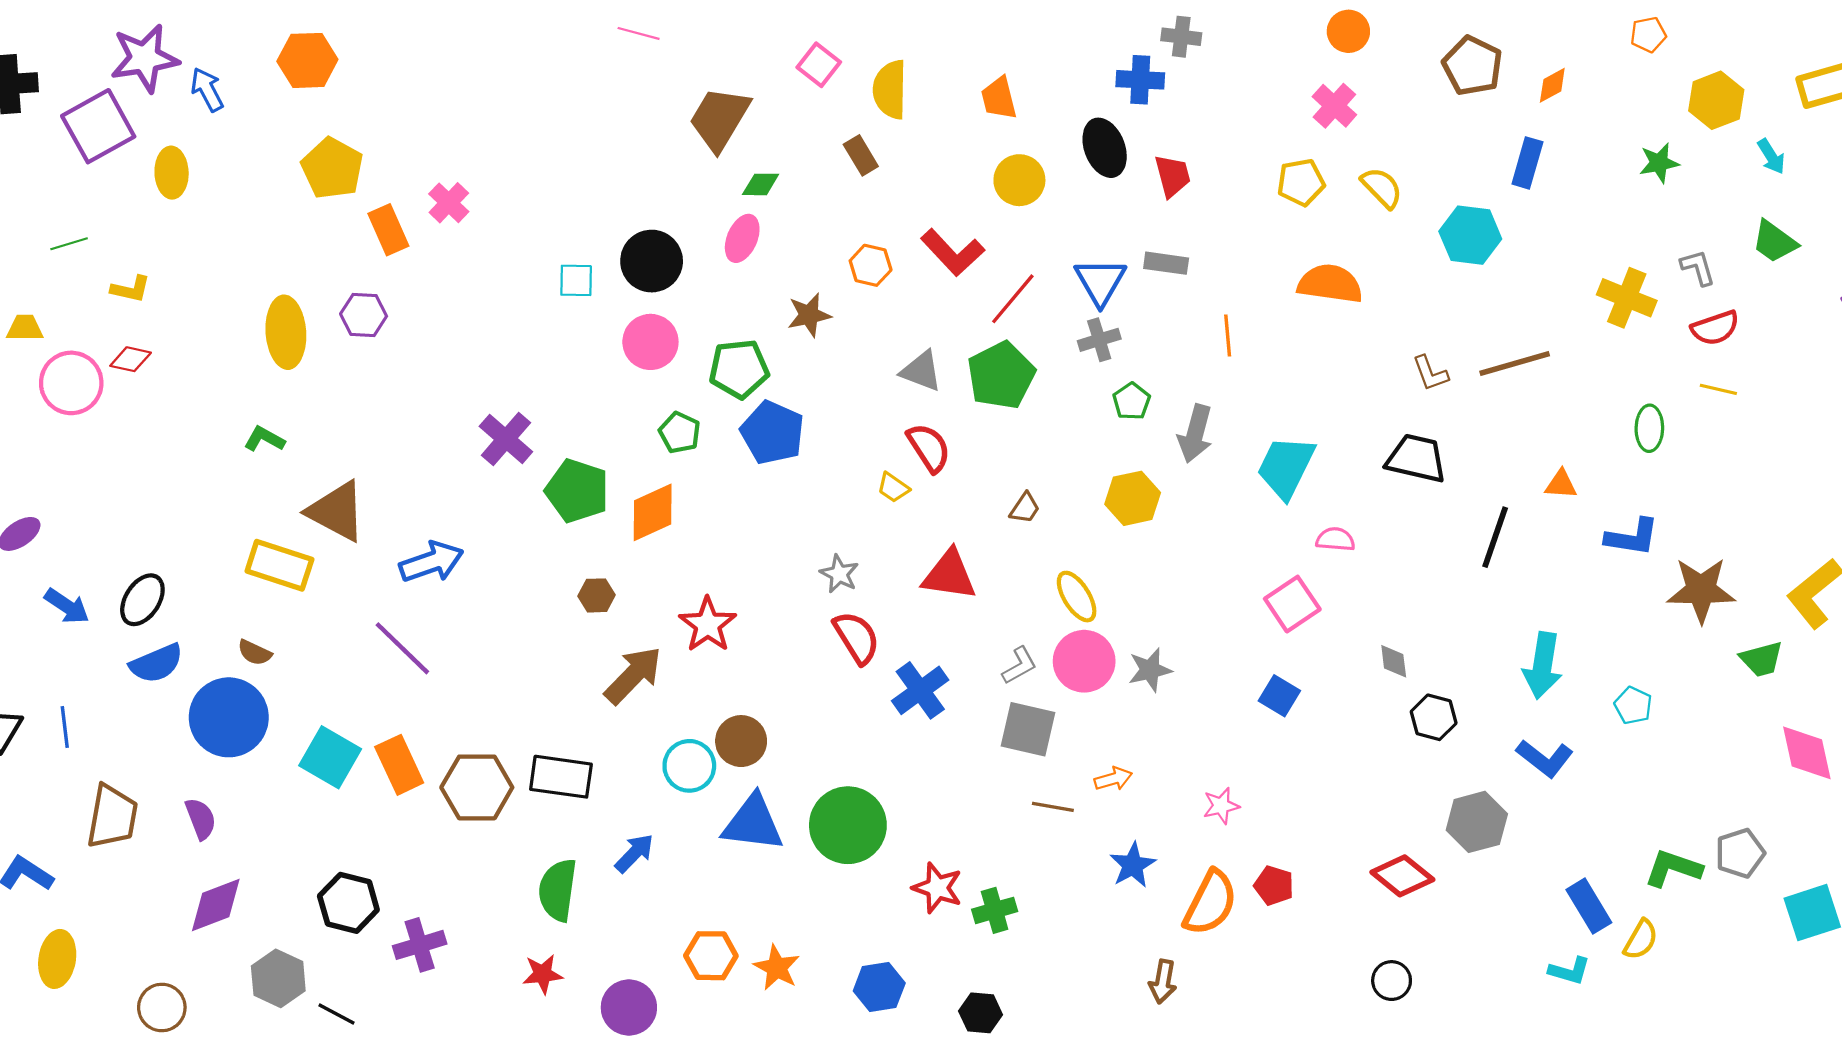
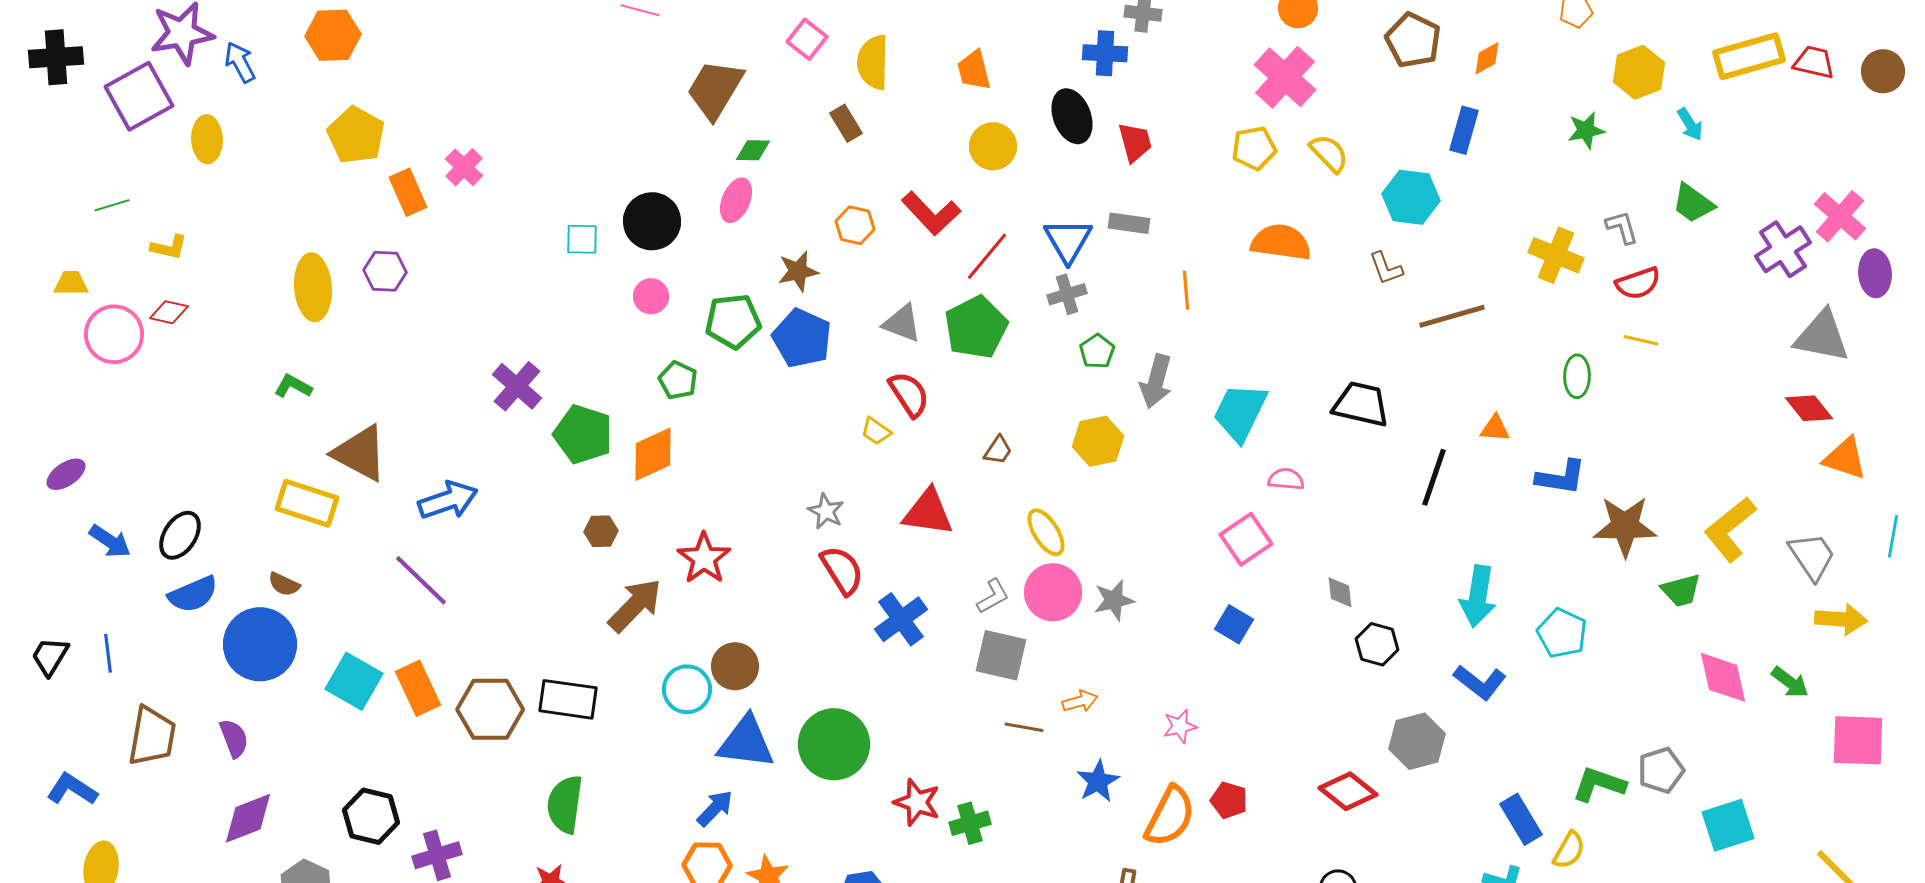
pink cross: (1334, 106) -> (1285, 77), size x1.5
pink circle: (650, 342) -> (651, 296), size x0.7
brown L-shape: (1430, 373) -> (1386, 268), moved
blue pentagon: (772, 433) -> (802, 338), moved
cyan pentagon: (1633, 705) -> (1562, 633), size x1.4
blue arrow: (634, 853) -> (715, 808), moved

